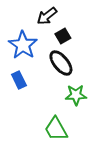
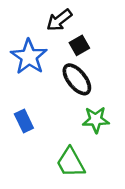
blue rectangle: (19, 80) -> (24, 121), moved

